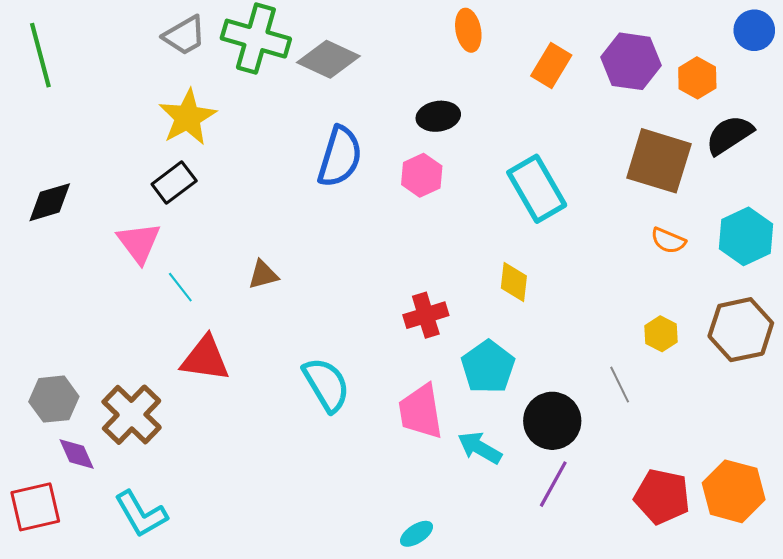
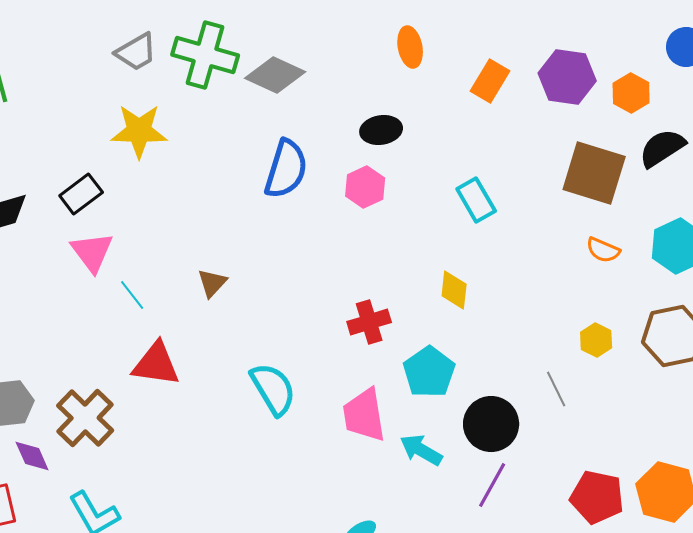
yellow star: (188, 117) -> (139, 131), turned 30
black rectangle: (174, 183) -> (81, 194), moved
cyan rectangle: (537, 189) -> (476, 200), size x0.7
brown triangle: (263, 275) -> (212, 283), turned -32

